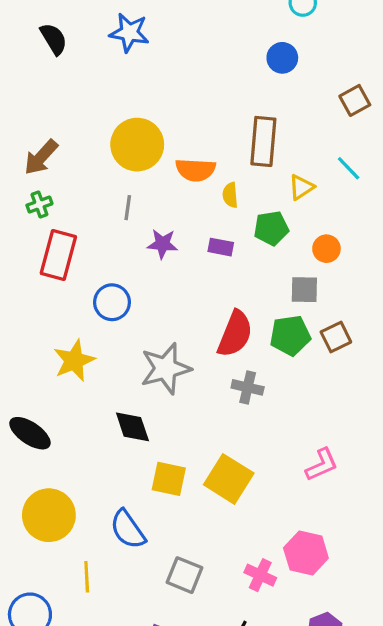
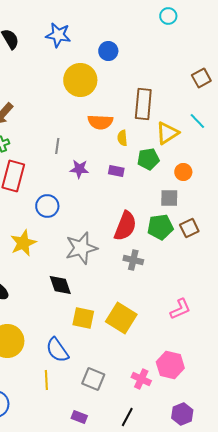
blue circle: (282, 58) -> (108, 51), moved
yellow circle: (137, 145) -> (80, 80), moved
yellow triangle: (301, 187) -> (167, 133), size x1.4
yellow line: (87, 577) -> (46, 380), moved

